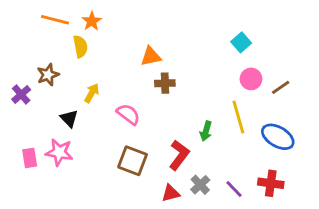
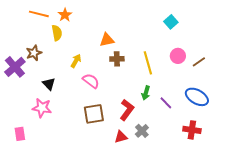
cyan square: (241, 42) -> (171, 22), moved
yellow arrow: (92, 93) -> (76, 61), moved
purple cross: (21, 94) -> (15, 67), size x1.5
yellow line: (238, 117) -> (148, 63), moved
pink rectangle: (30, 158) -> (20, 134), moved
brown square: (133, 161) -> (94, 114), turned -30
purple line: (234, 189) -> (166, 103), moved

